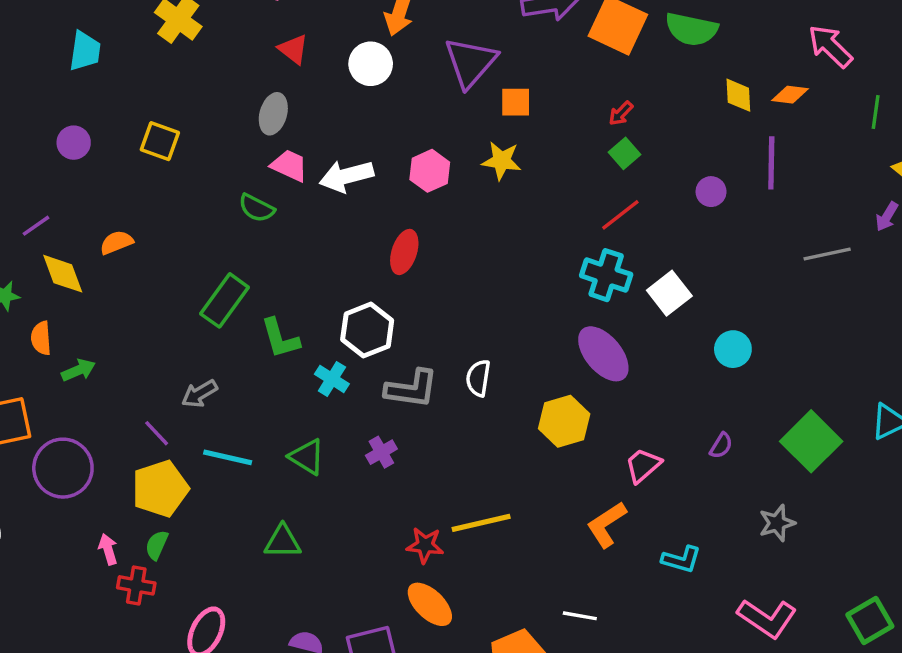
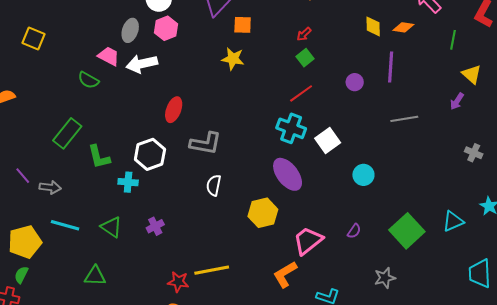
gray ellipse: (273, 114) -> (130, 30), moved
pink hexagon: (430, 171) -> (166, 28), moved
gray line: (827, 254) -> (404, 119), moved
cyan cross: (332, 379) -> (128, 182), turned -30
gray L-shape: (412, 389) -> (206, 143), moved
gray arrow: (199, 394) -> (50, 187), turned -145
purple line: (157, 433) -> (23, 176), moved
pink trapezoid: (643, 465) -> (308, 241), size x1.4

